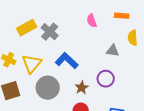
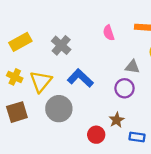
yellow rectangle: (27, 28) -> (20, 42), moved
purple circle: (106, 79) -> (125, 88), moved
brown star: (82, 88) -> (117, 120), moved

